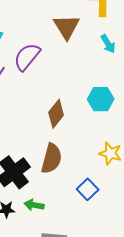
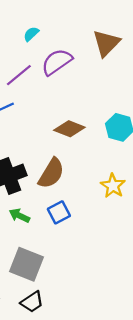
brown diamond: (56, 114) -> (69, 129), turned 56
blue square: (88, 189) -> (59, 212), moved

